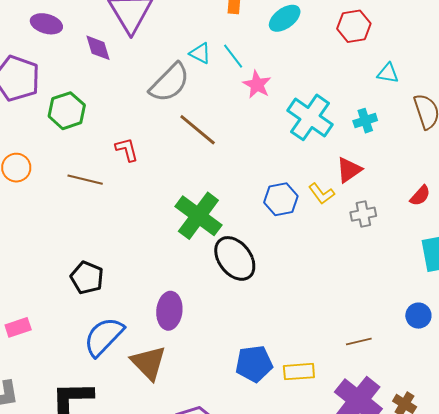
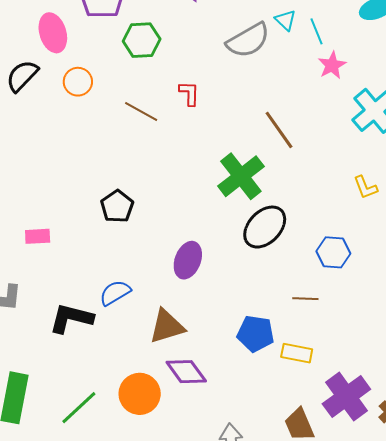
brown line: (198, 130) -> (279, 130), moved
blue hexagon: (281, 199) -> (333, 252), moved
black ellipse: (235, 258) -> (265, 227), turned 66
blue semicircle: (104, 337) -> (115, 293), moved, size x0.7
brown line: (359, 341) -> (305, 299), moved
brown triangle: (149, 363) -> (167, 326), moved, turned 42

